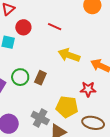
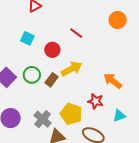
red circle: (23, 27) -> (52, 50), moved
yellow arrow: (69, 55) -> (72, 69), moved, turned 120

